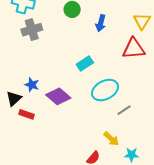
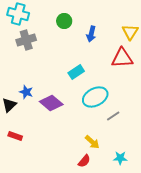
red rectangle: (27, 114) -> (15, 136), moved
yellow arrow: (111, 139) -> (92, 142), moved

